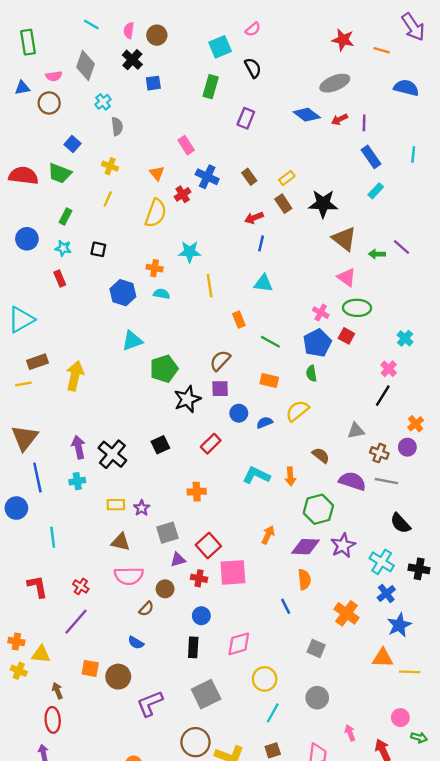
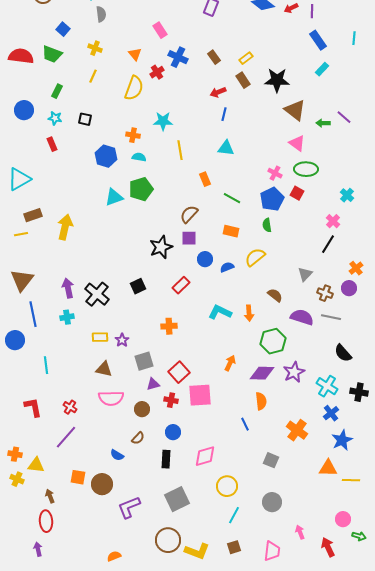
green pentagon: (164, 369) -> (141, 189), moved
gray triangle: (356, 431) -> (305, 274), turned -35
brown semicircle: (146, 609) -> (138, 438), moved

